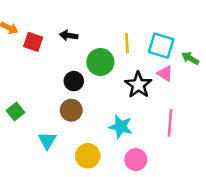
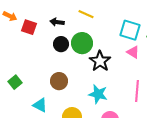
yellow line: (127, 43) -> (86, 14), moved, turned -63
black circle: (74, 81) -> (61, 44), moved
black star: (138, 85) -> (100, 61), moved
cyan triangle: (47, 141) -> (40, 105), turned -35

